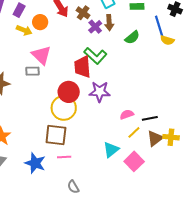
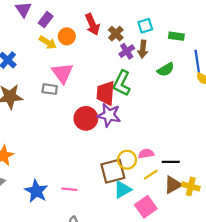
green L-shape: (95, 56) -> (122, 83), turned 65
purple star: (100, 92) -> (109, 115), moved
yellow circle: (64, 108) -> (127, 160), moved, size x0.7
brown square: (56, 135) -> (113, 171), moved, turned -30

